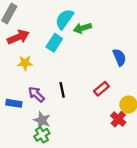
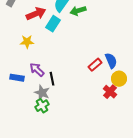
red arrow: (18, 37) -> (36, 14), moved
blue semicircle: (119, 57) -> (111, 61), moved
black line: (62, 90) -> (52, 79), moved

